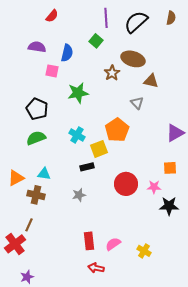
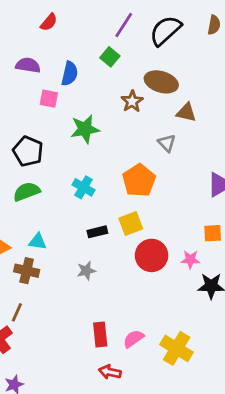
purple line: (106, 18) -> (124, 25), turned 36
yellow square: (99, 149) -> (131, 224), moved
yellow cross: (144, 251) -> (177, 348), size x1.6

